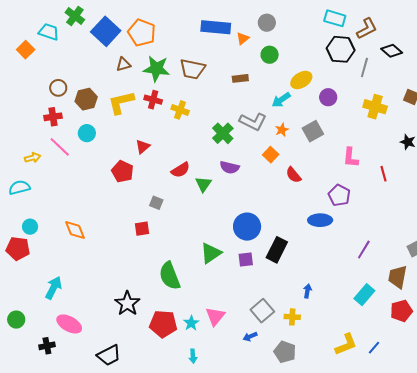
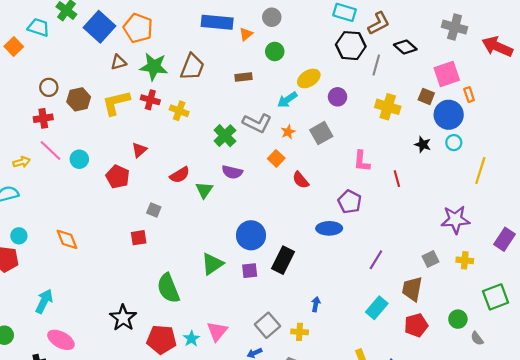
brown trapezoid: (192, 69) -> (192, 67), turned -80
cyan circle: (87, 133) -> (79, 159), moved

